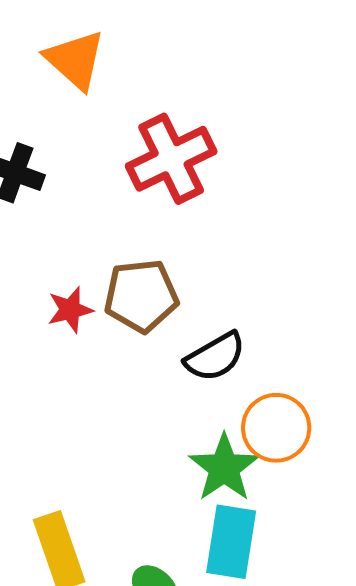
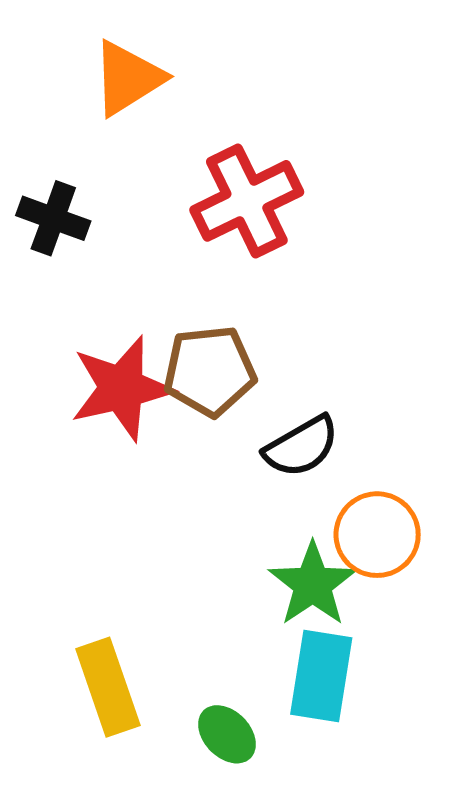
orange triangle: (75, 60) -> (128, 78), turned 46
red star: (70, 310) -> (122, 388), size x1.8

